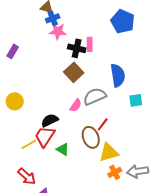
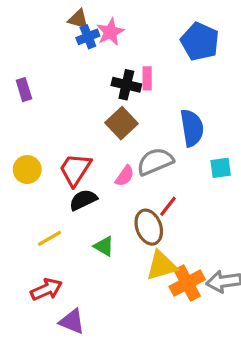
pink star: (58, 31) -> (110, 32), moved, turned -30
purple rectangle: (13, 51) -> (24, 90), turned -48
red trapezoid: (45, 136) -> (75, 170), moved
yellow triangle: (109, 152) -> (162, 265), moved
orange cross: (115, 172) -> (187, 283), size x1.5
red arrow: (27, 176) -> (46, 289), turned -66

